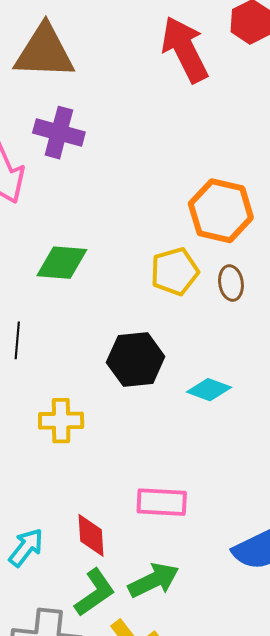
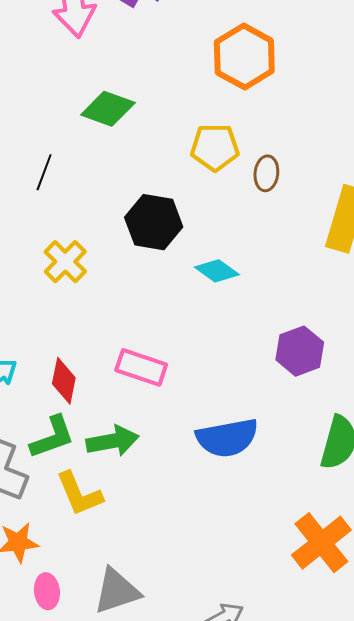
orange hexagon: (221, 211) -> (244, 57), moved
yellow cross: (61, 421) -> (65, 262), turned 30

